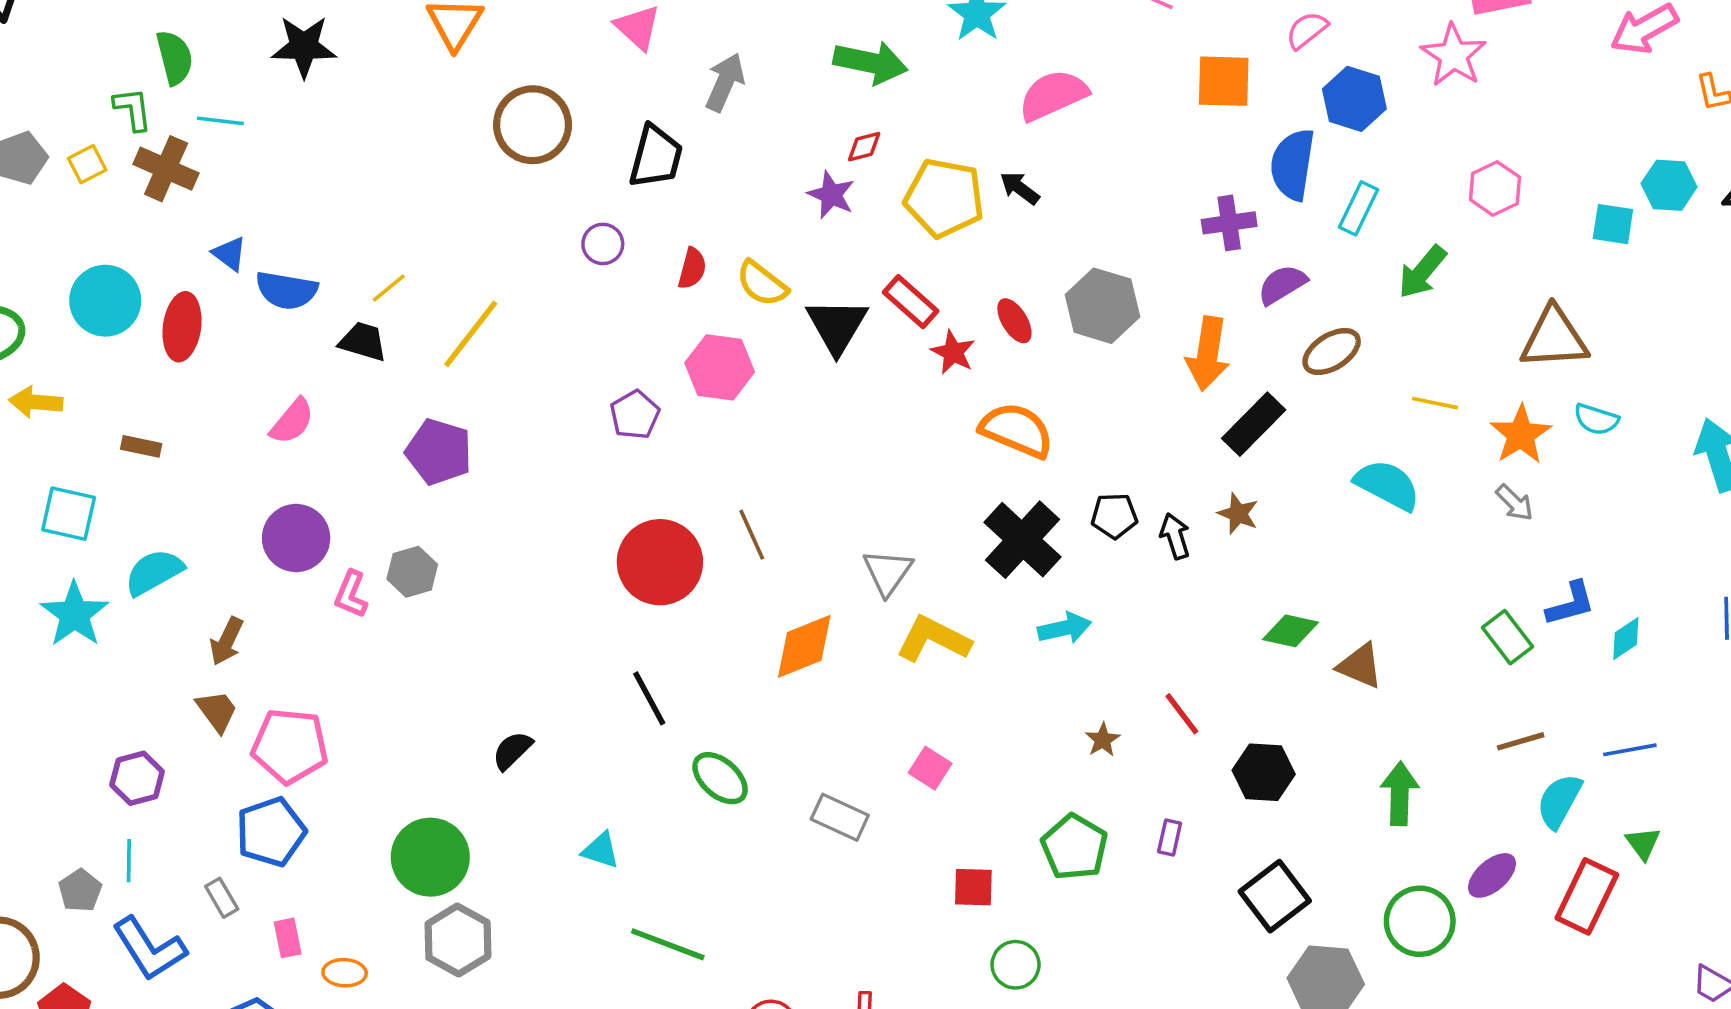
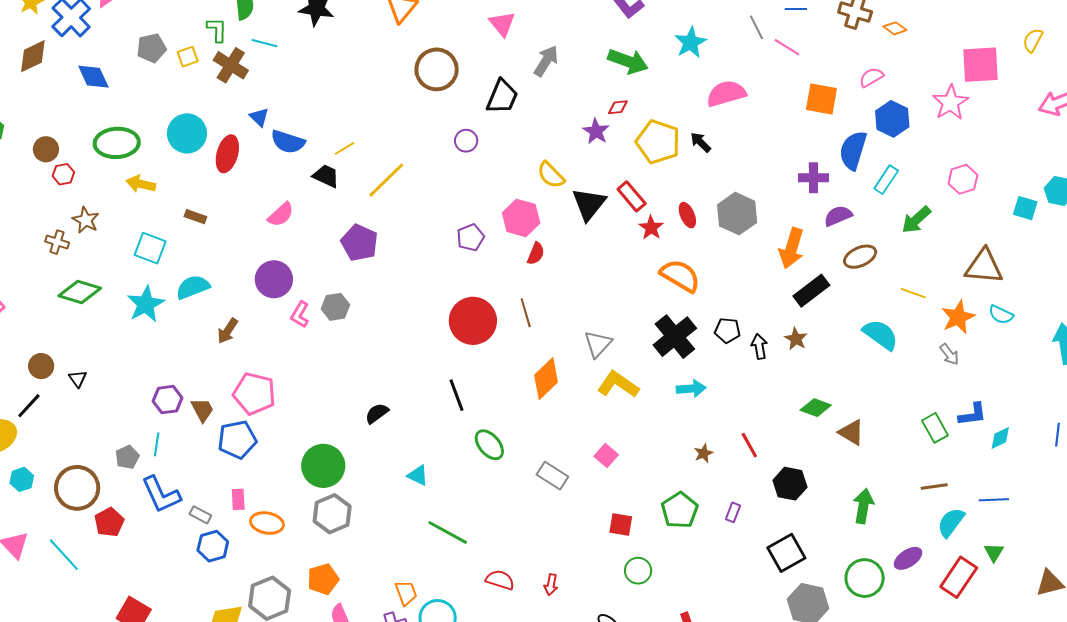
red semicircle: (692, 268) -> (536, 254), moved
orange diamond: (804, 646) -> (546, 379), turned -30
brown trapezoid: (217, 711) -> (202, 410), moved
gray rectangle: (222, 898) -> (200, 515), moved, turned -40
orange ellipse: (345, 973) -> (267, 523), size x1.4

